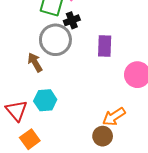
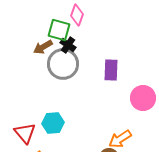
black cross: (72, 20) -> (68, 45), moved, turned -35
brown arrow: (35, 62) -> (43, 47), moved, turned -90

